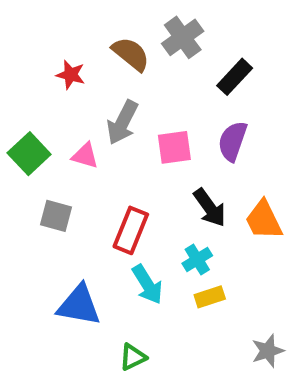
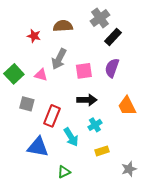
gray cross: (183, 37) -> (100, 18), moved
brown semicircle: (131, 54) -> (63, 26), turned -42
black arrow: (210, 208) -> (87, 100), moved, turned -54
red rectangle: (131, 230) -> (52, 116), moved
yellow rectangle: (210, 297) -> (102, 151), moved

